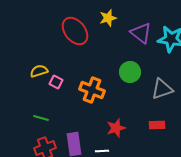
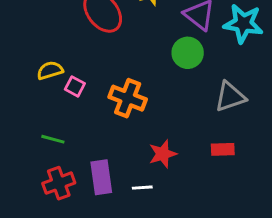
green circle: (130, 72) -> (188, 53), moved

